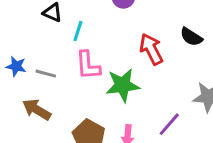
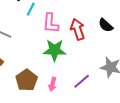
pink L-shape: (88, 65) -> (51, 23), moved

